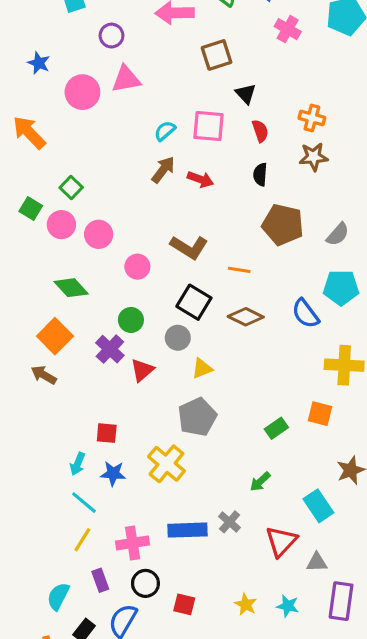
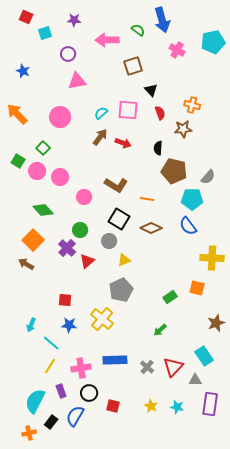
pink circle: (82, 92) -> (60, 117), moved
brown star: (314, 157) -> (183, 129), moved
black semicircle: (260, 175) -> (158, 148), moved
cyan pentagon: (341, 288) -> (192, 199), moved
cyan arrow: (78, 464) -> (31, 325), moved
cyan rectangle: (318, 506) -> (204, 356), moved
gray cross: (229, 522) -> (147, 367), moved
cyan semicircle: (58, 596) -> (35, 401), size x1.4

